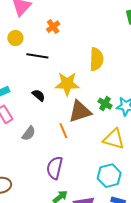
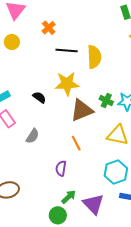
black line: (37, 56) -> (67, 51), moved
orange line: (63, 131) -> (76, 143), moved
purple semicircle: (55, 168) -> (61, 168), size x0.7

